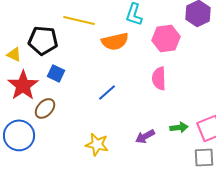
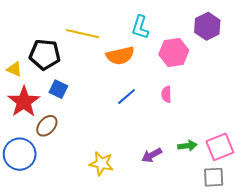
pink semicircle: (159, 78) -> (166, 94), size x0.7
blue line: (107, 92) -> (127, 96), moved

